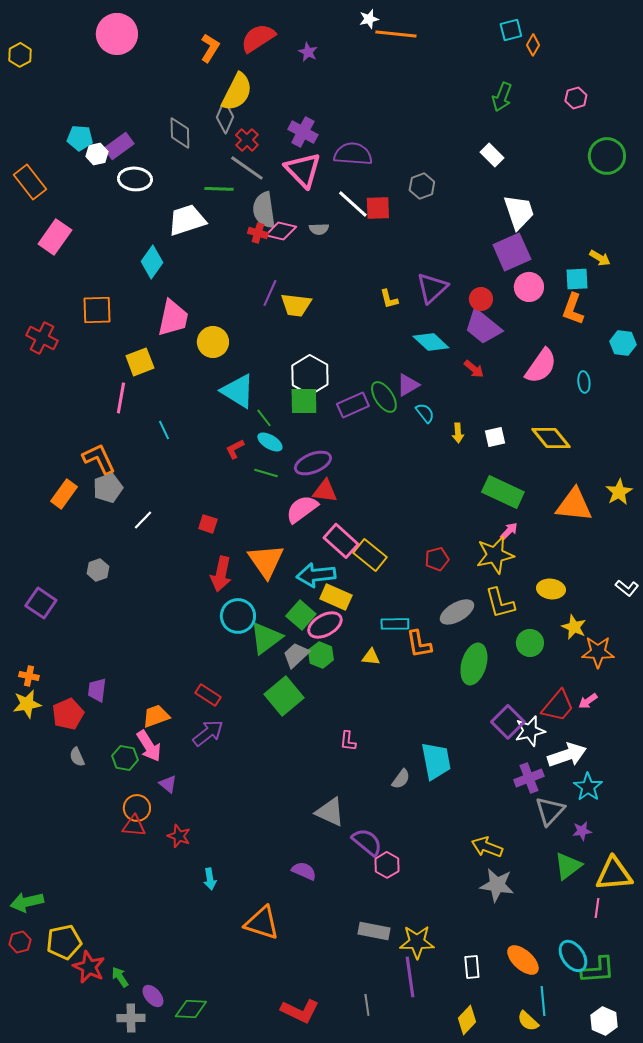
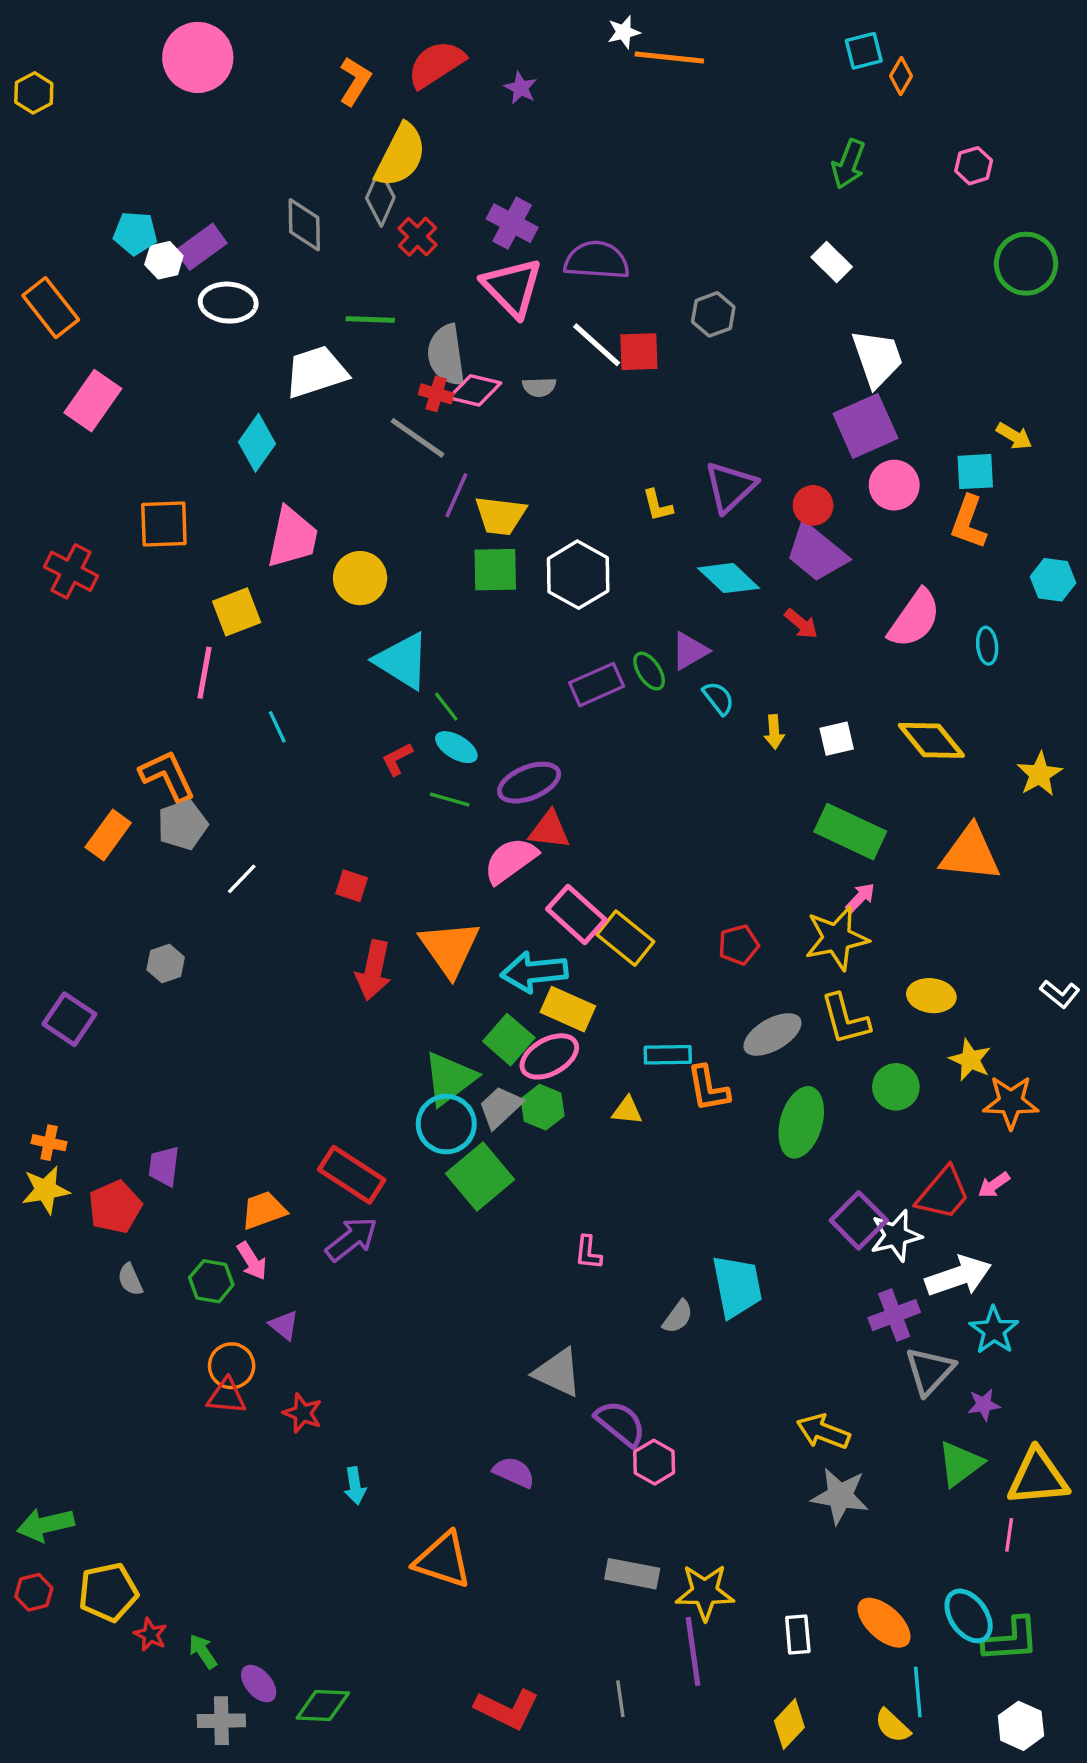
gray line: (247, 168) -> (418, 438), moved
white hexagon: (310, 375) -> (578, 575), moved
green ellipse: (384, 397) -> (649, 671), size x0.7
green square: (304, 401) -> (495, 570), moved
yellow star: (619, 492) -> (1040, 774), moved
cyan circle: (238, 616) -> (446, 1124), moved
red rectangle: (208, 695) -> (352, 1175), size x1.5
pink arrow: (149, 746) -> (252, 1261), size x0.7
red star: (89, 967) -> (150, 1635), size x0.6

